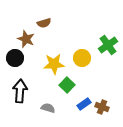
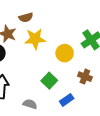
yellow star: (54, 64) -> (35, 39), moved
brown cross: (102, 107) -> (85, 77), moved

